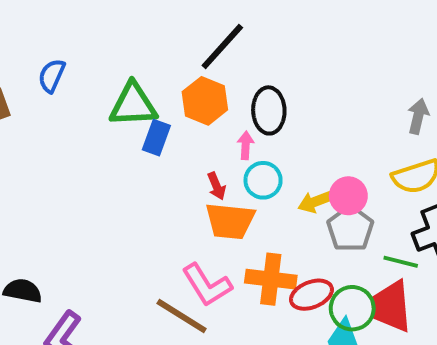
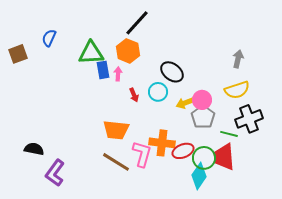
black ellipse: (269, 110) -> (172, 72), moved, turned -50
blue rectangle: (156, 138) -> (103, 70), turned -30
pink arrow: (246, 145) -> (118, 74), moved
orange trapezoid: (230, 221) -> (116, 130), moved
pink L-shape: (207, 285) -> (142, 154), moved, turned -132

